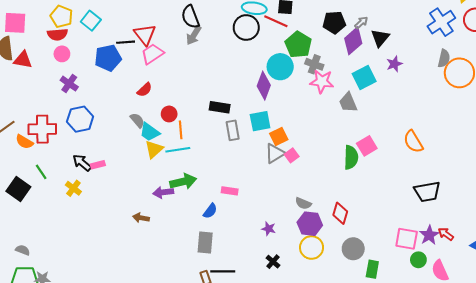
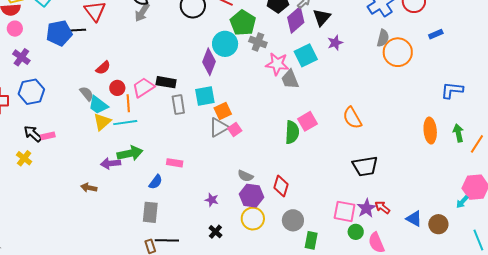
black line: (126, 42) -> (77, 30), moved
pink trapezoid: (152, 54) -> (143, 87), moved
pink star: (322, 81) -> (277, 64), moved
red semicircle: (145, 90) -> (103, 68), moved

